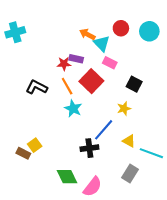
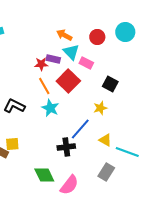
red circle: (121, 28) -> (97, 37), moved
cyan triangle: (102, 43) -> (71, 52), moved
black L-shape: (37, 87) -> (14, 106), moved
yellow square: (35, 145) -> (12, 144), turned 32

